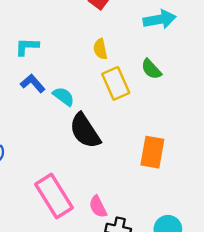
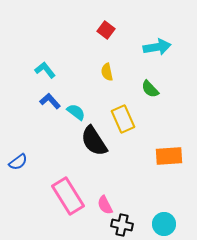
cyan L-shape: (27, 47) -> (45, 70), turned 50
yellow rectangle: (116, 83) -> (123, 119), moved
orange rectangle: (152, 152) -> (169, 156), moved, turned 76

